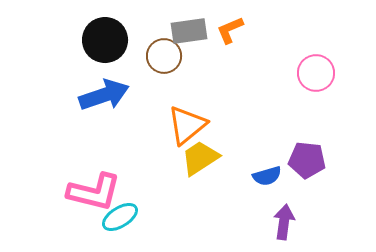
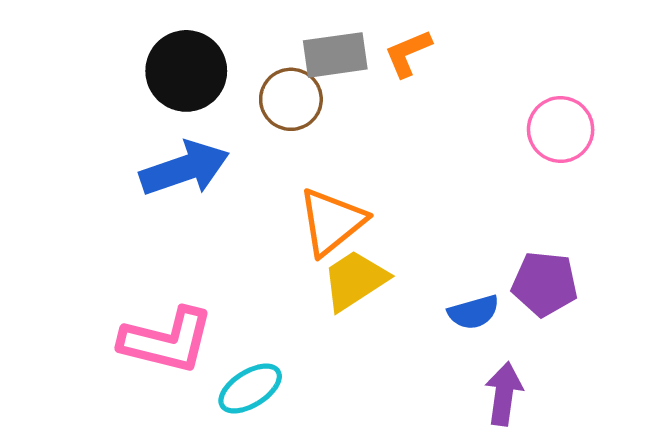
cyan ellipse: (120, 217) -> (250, 388), moved

